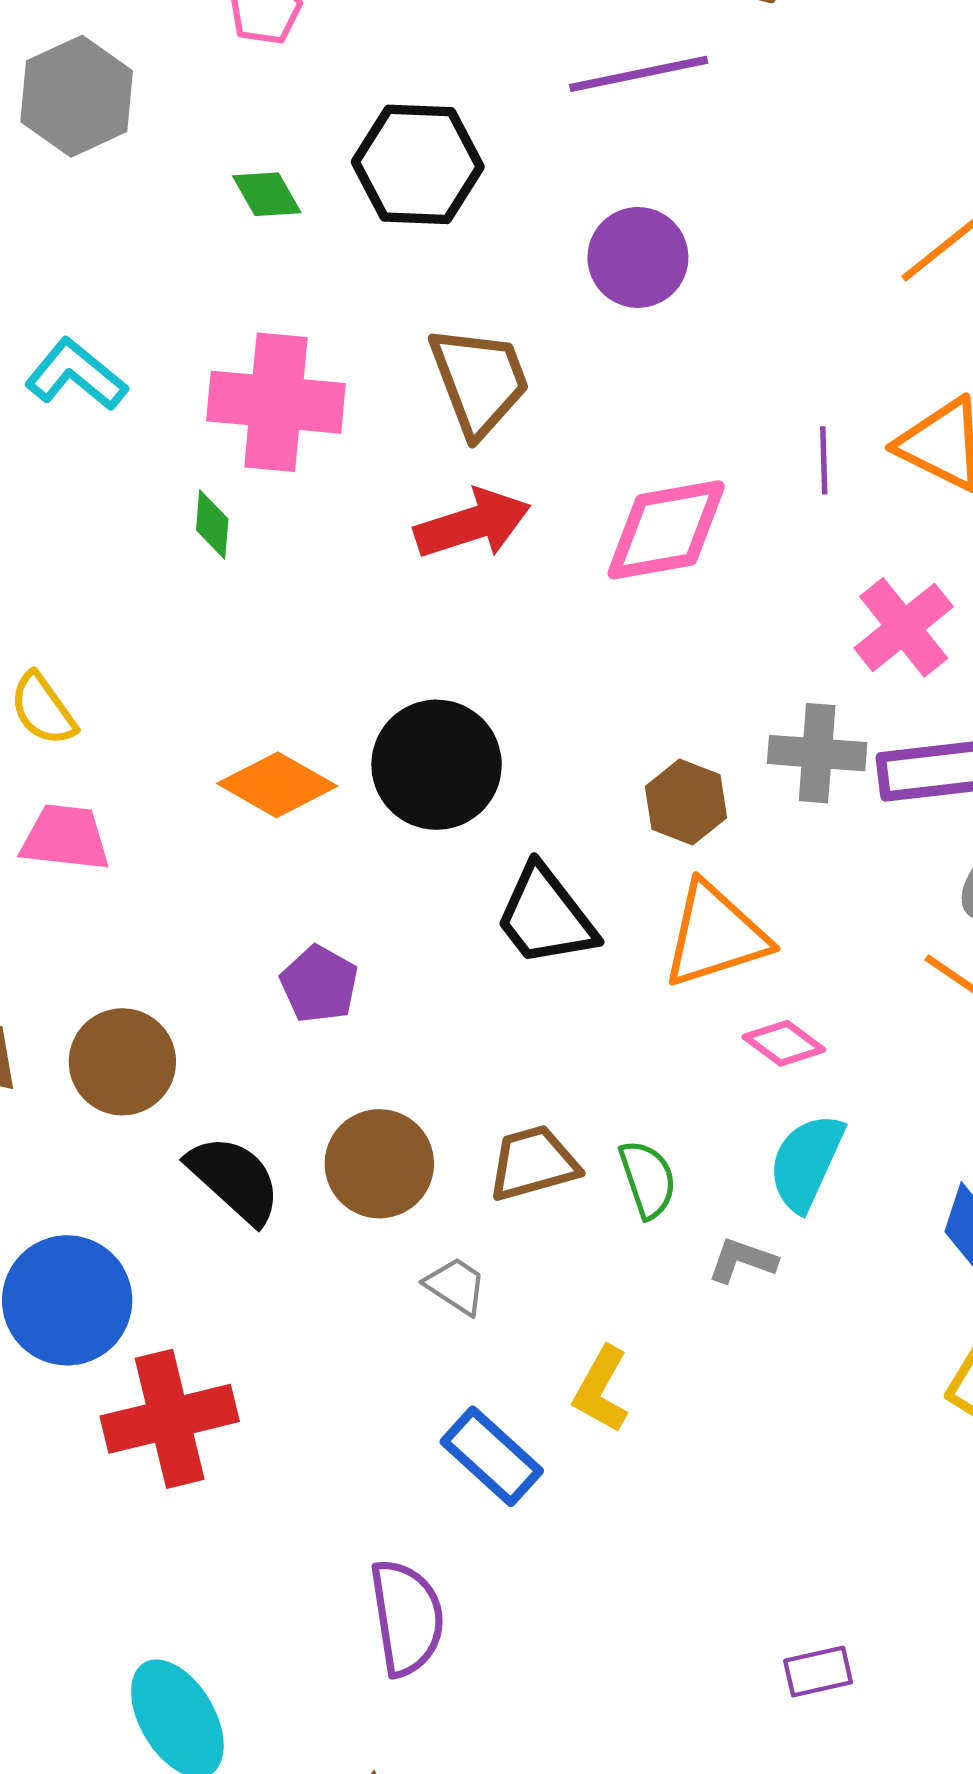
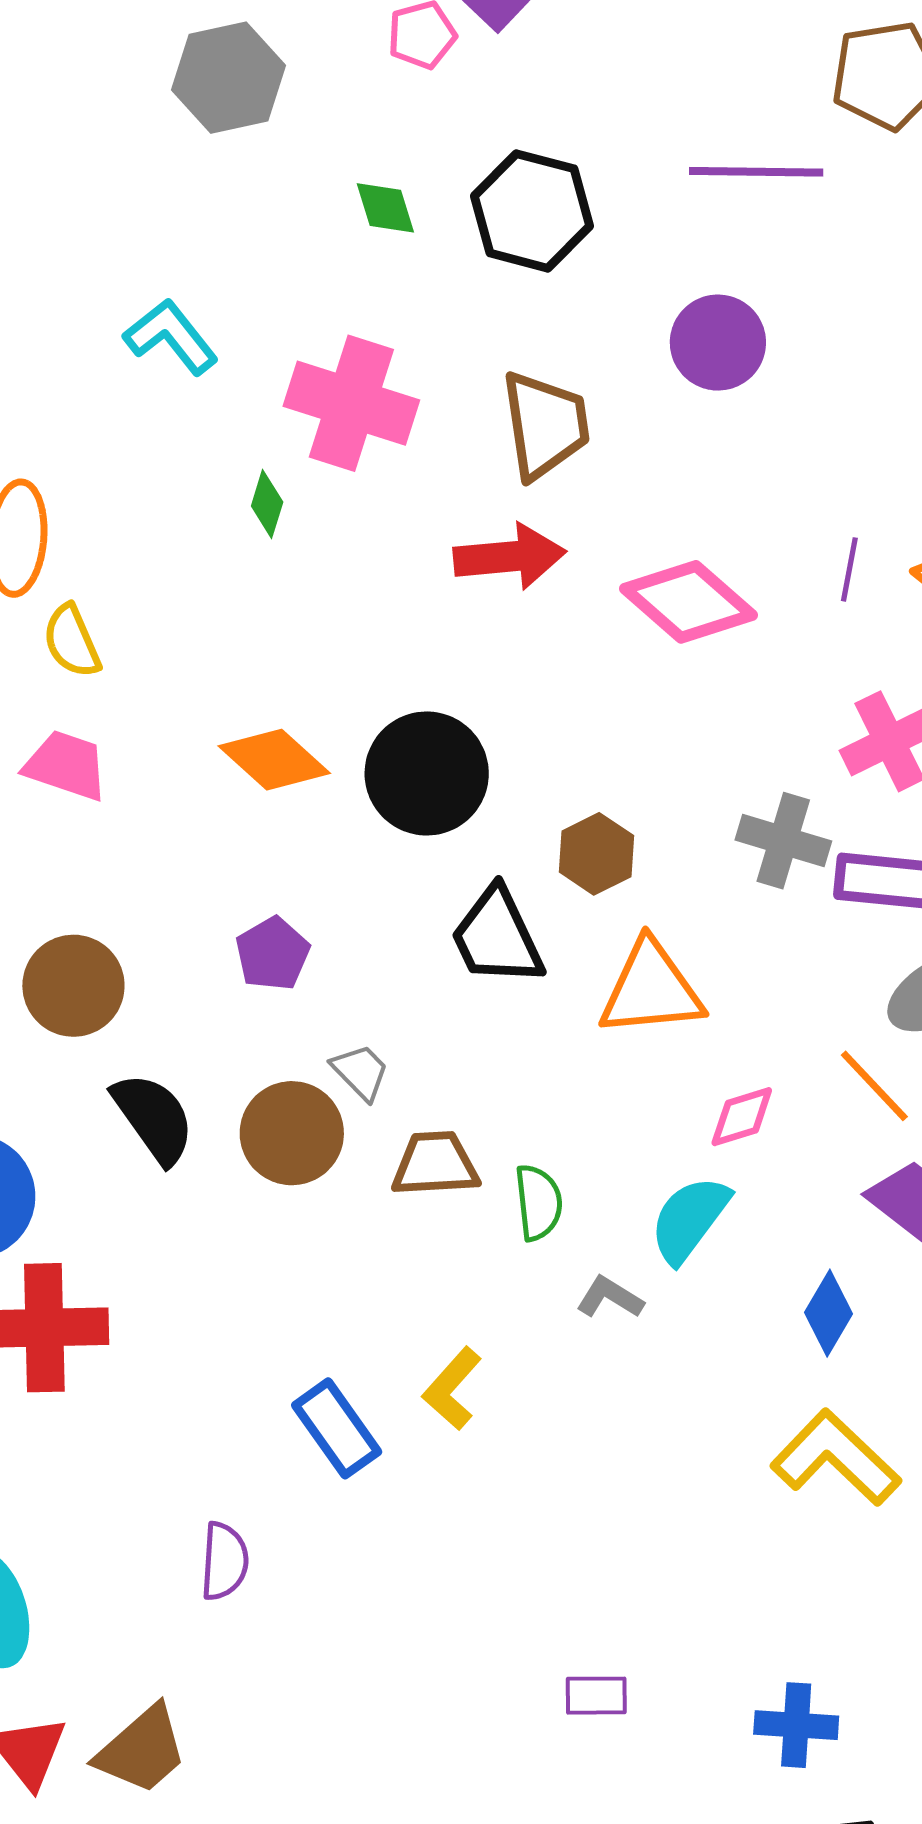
pink diamond: (666, 530) -> (688, 602), turned 39
brown hexagon: (686, 802) -> (596, 854), moved
pink diamond: (784, 1043) -> (742, 1117), moved, turned -66
gray trapezoid: (456, 1286) -> (360, 1072), moved
purple semicircle: (407, 1618) -> (224, 1561), size x0.7

